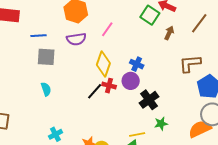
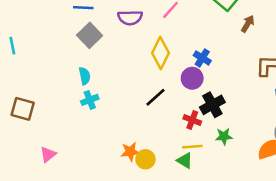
gray square: (46, 57) -> (90, 35), turned 36
red cross: (109, 86) -> (192, 120), moved
black line: (95, 91) -> (155, 97), moved
cyan cross: (55, 134) -> (90, 100), moved

